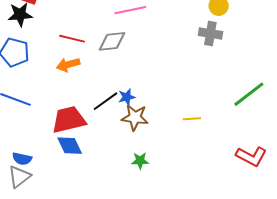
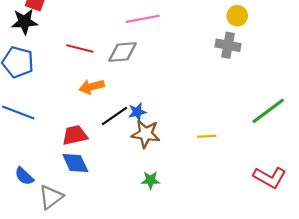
orange arrow: (68, 65) -> (92, 87), moved
red trapezoid: (69, 120) -> (75, 135), size x0.7
blue semicircle: (22, 159) -> (24, 176), turned 30
gray triangle: (19, 177) -> (51, 197), moved

